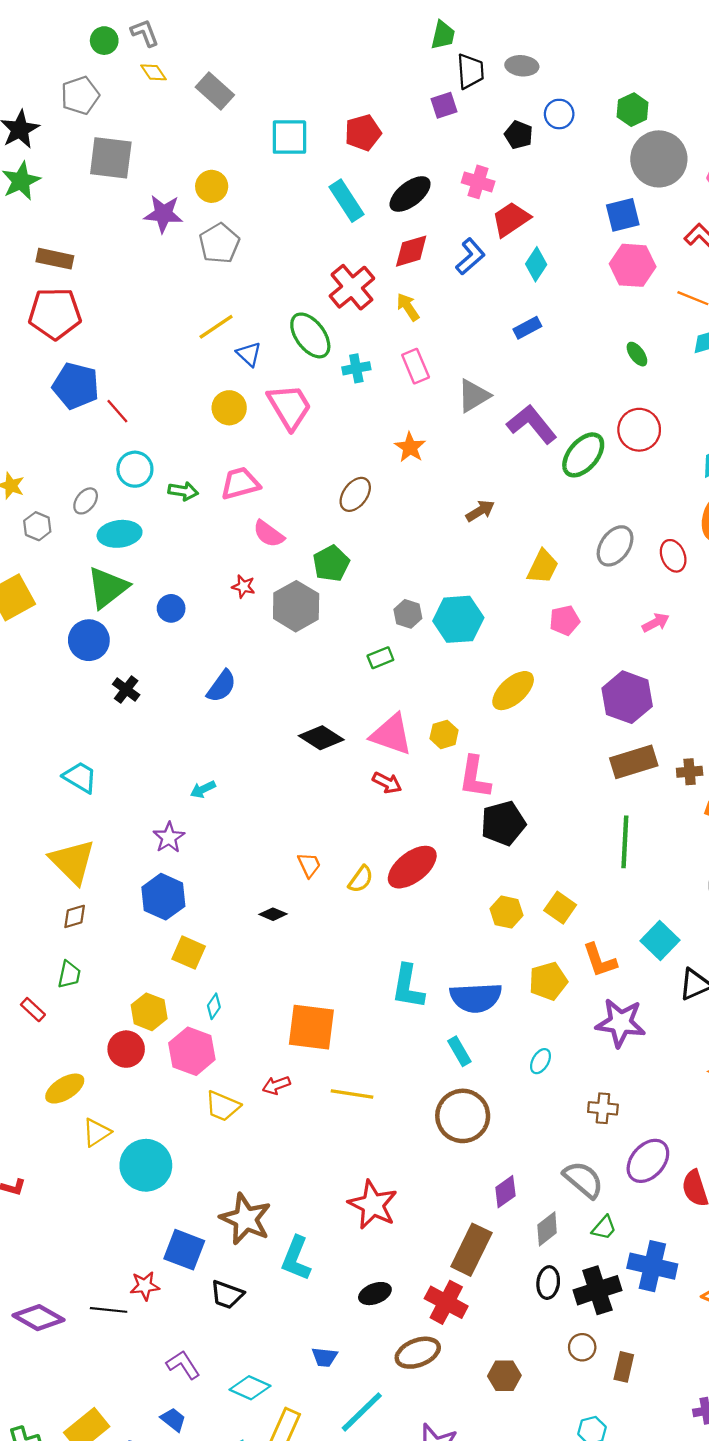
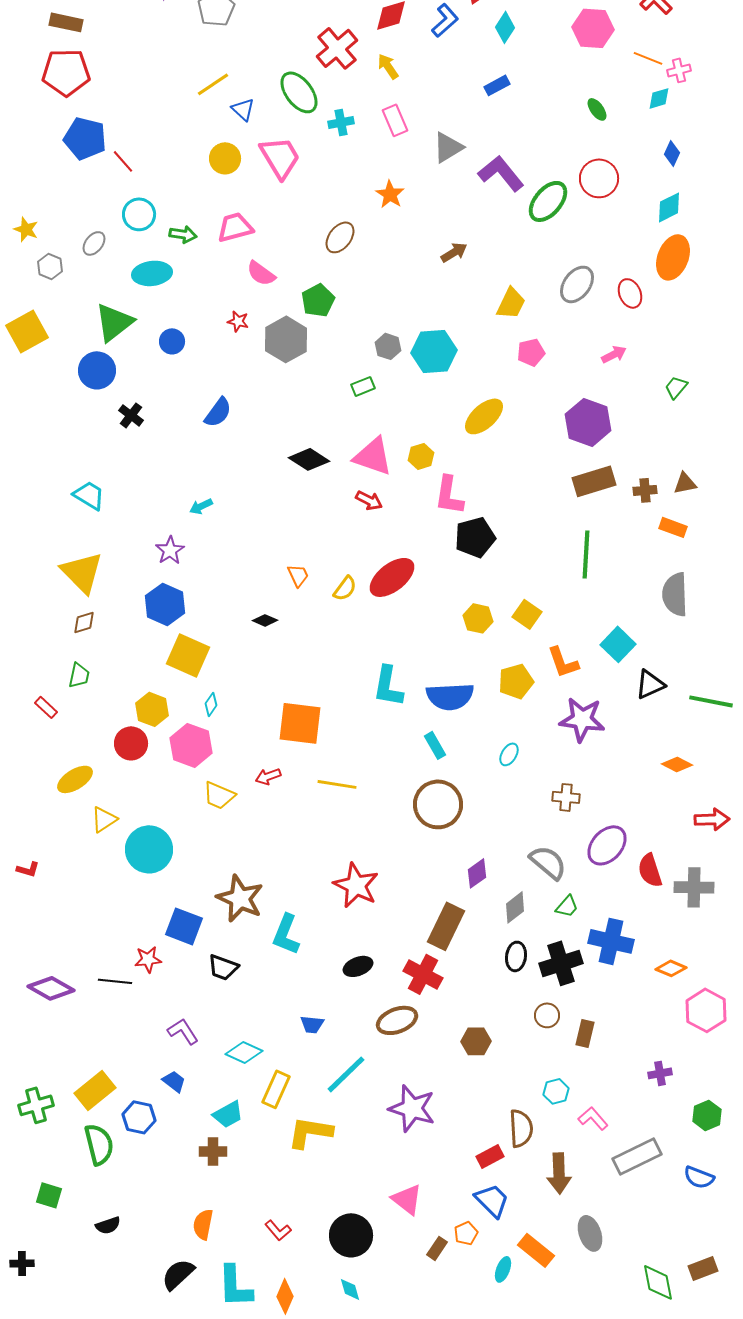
cyan ellipse: (120, 534) -> (152, 273), moved
yellow square: (189, 953) -> (188, 655), size x1.4

